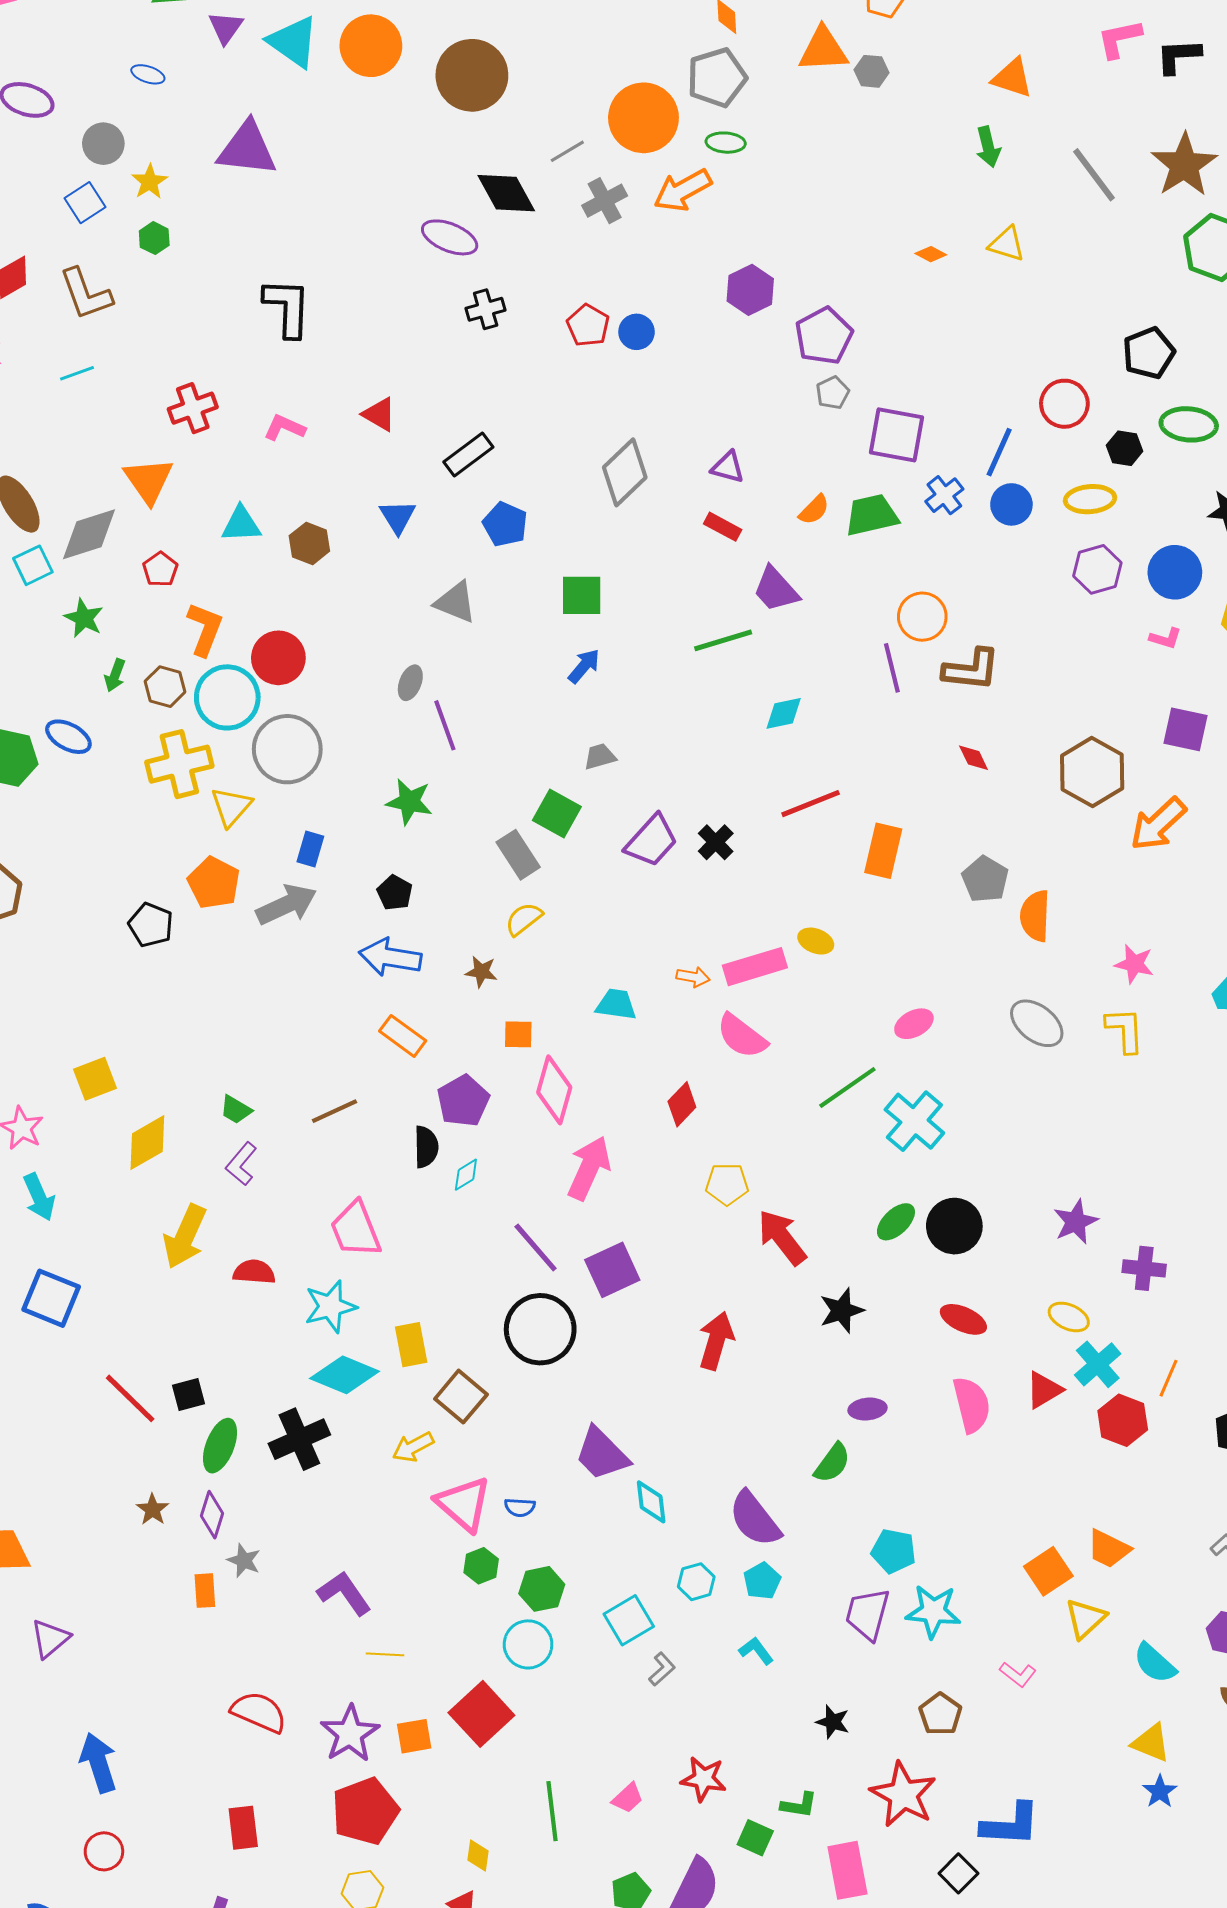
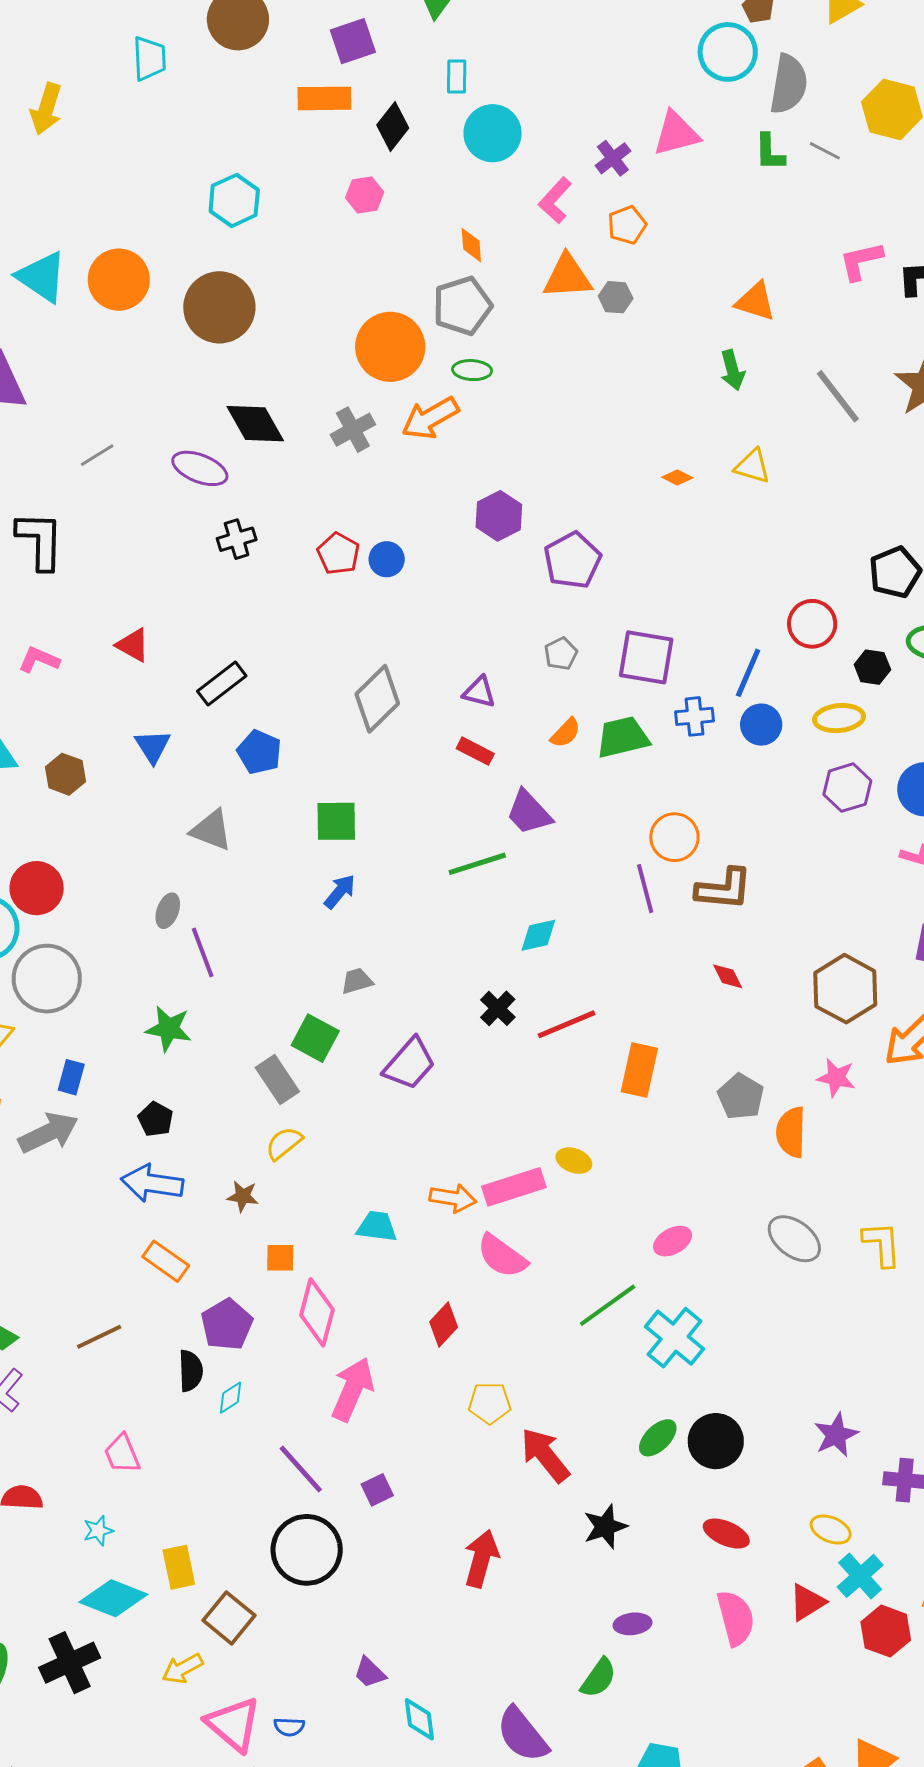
gray line: (567, 151) -> (97, 455), moved
gray pentagon: (833, 393) -> (561, 654), moved
blue cross: (944, 495) -> (694, 716), turned 33
black cross: (716, 842) -> (498, 1008), moved
pink star: (1134, 964) -> (836, 1078), moved
orange arrow: (693, 977) -> (453, 1198), size x1.4
pink trapezoid: (356, 1229) -> (122, 1454), size x0.7
purple square: (612, 1270) -> (377, 1490), size x0.6
cyan star: (330, 1307) -> (98, 1531), size x0.6
purple trapezoid: (602, 1454) -> (370, 1673), size x0.6

